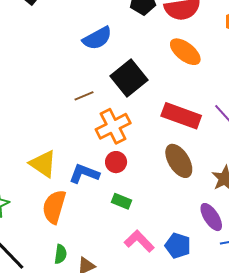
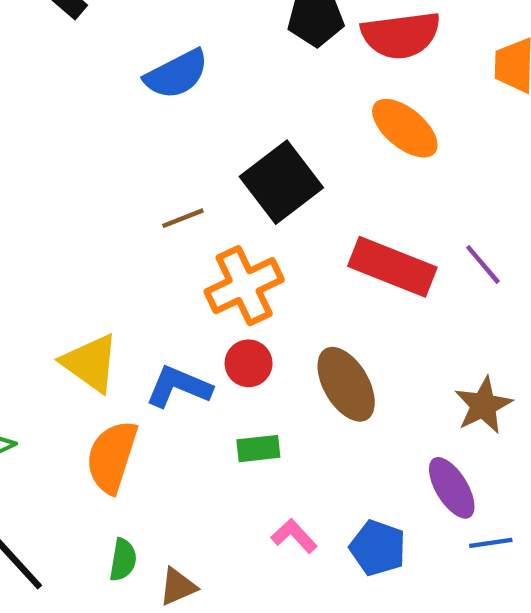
blue semicircle: (97, 38) -> (177, 74), moved
brown ellipse: (179, 161) -> (346, 384), moved
green rectangle: (122, 201) -> (258, 449), turned -30
pink L-shape: (139, 241) -> (294, 536), size x0.7

